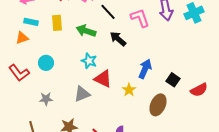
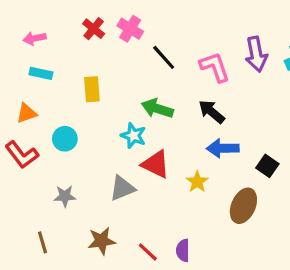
yellow rectangle: (57, 23) -> (92, 89), moved
green arrow: (86, 31) -> (157, 108), moved
orange triangle: (22, 38) -> (27, 113), moved
black arrow: (118, 39) -> (212, 112), moved
blue arrow: (145, 69) -> (223, 148), turned -114

